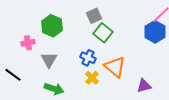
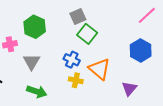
blue hexagon: (155, 32) -> (141, 50), moved
yellow cross: (92, 78) -> (76, 80), turned -32
purple triangle: (144, 86) -> (129, 88), turned -35

